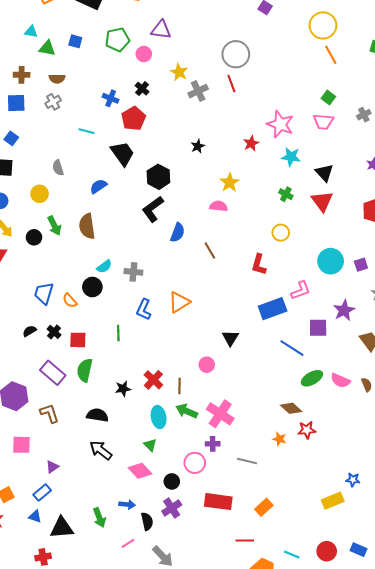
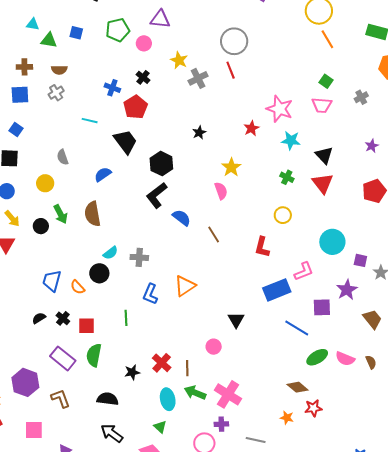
pink semicircle: (218, 206) -> (221, 191), turned 66
blue semicircle: (178, 233) -> (181, 218), turned -72
purple square: (361, 265) -> (360, 260), moved, turned 32

